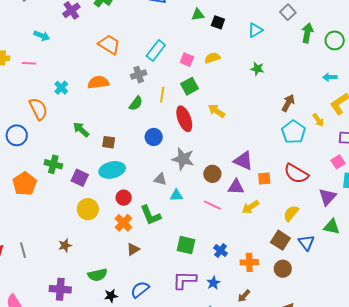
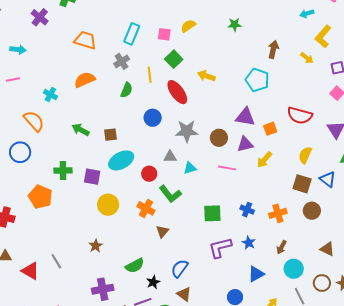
cyan pentagon: (293, 132) -> (257, 80), moved
red circle: (124, 198) -> (149, 174), moved

